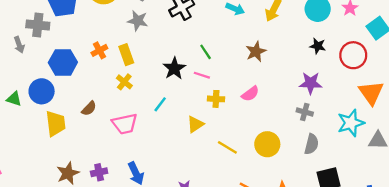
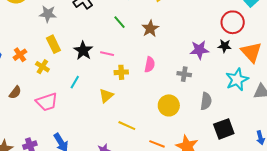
black star: (318, 46) -> (225, 46), moved
orange cross: (99, 50) -> (20, 55), moved
green line: (206, 52) -> (120, 22), moved
yellow rectangle: (126, 55) -> (53, 44), moved
pink semicircle: (250, 94) -> (150, 65), turned -35
gray cross: (305, 112) -> (184, 74), moved
yellow line: (227, 147) -> (127, 126), moved

